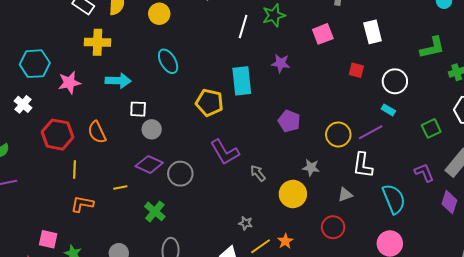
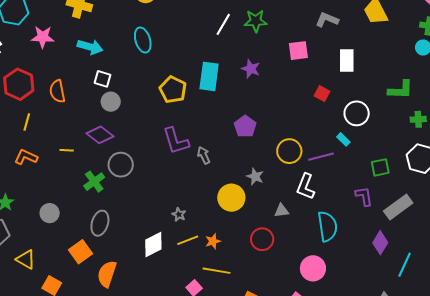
gray arrow: (258, 173) -> (204, 155), moved
purple L-shape: (424, 173) -> (364, 196), moved
gray circle: (180, 174) -> (121, 165), moved

